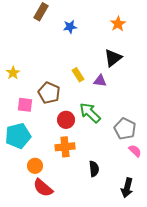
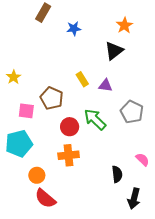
black triangle: (113, 58) -> (114, 51), moved
gray pentagon: (125, 129) -> (132, 112), moved
black semicircle: (94, 169) -> (117, 174), moved

